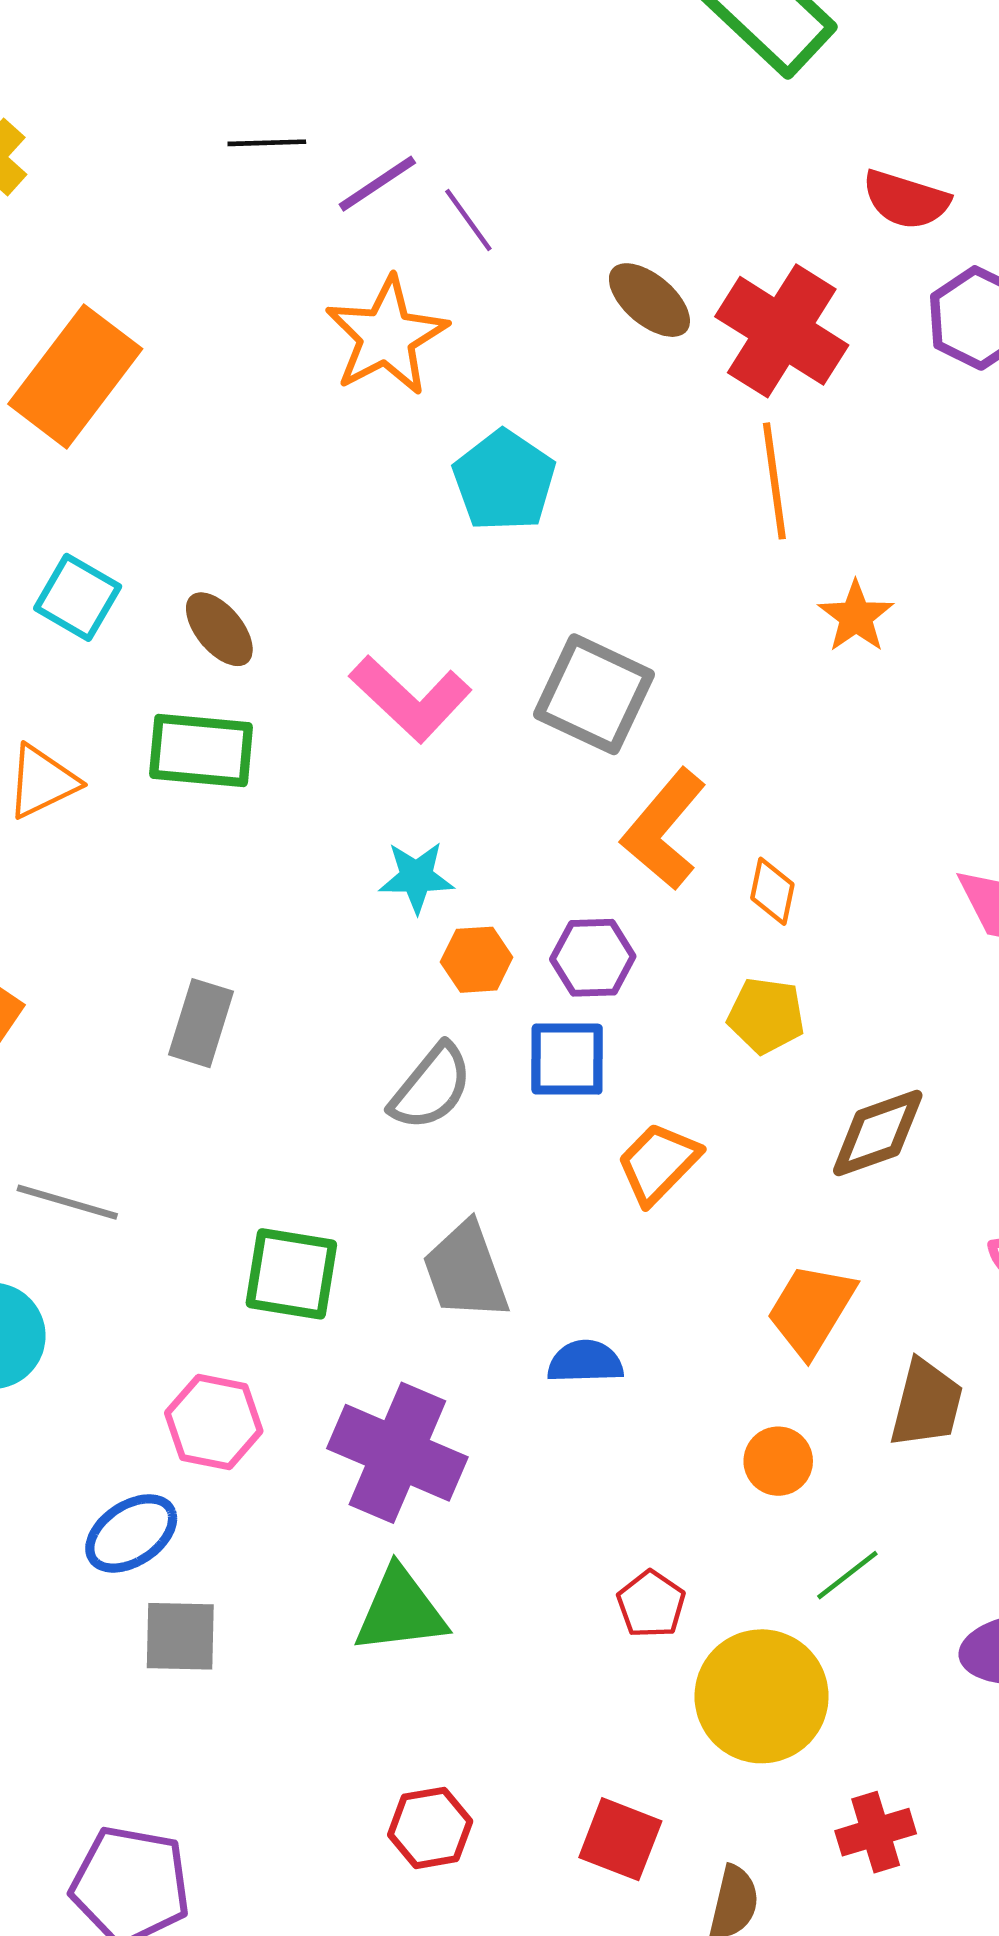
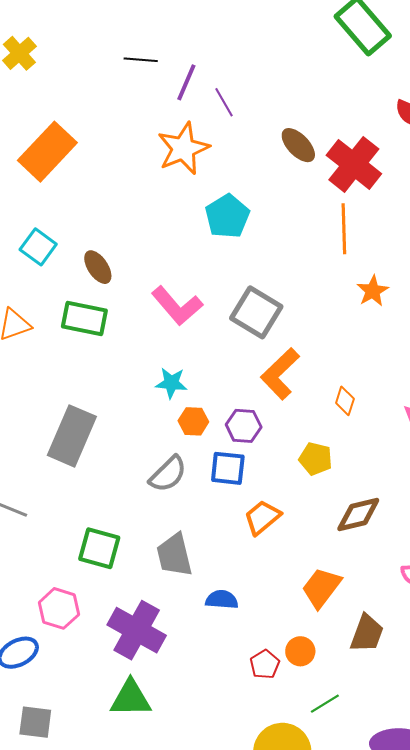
purple line: (377, 184) -> (186, 82), turned -39
orange diamond: (772, 891) -> (345, 401), moved
gray rectangle: (201, 1023) -> (72, 436), size x1.6
red pentagon: (651, 1604) -> (265, 664), moved
gray square: (180, 1636) -> (35, 722), moved

